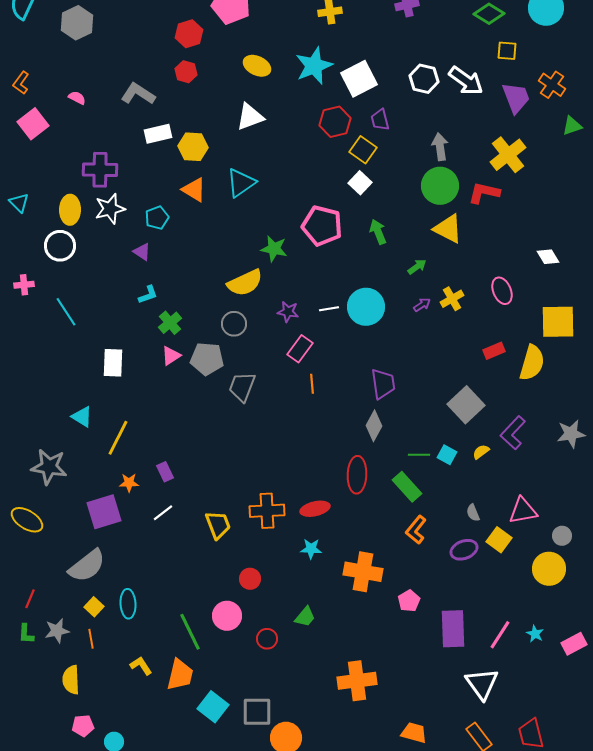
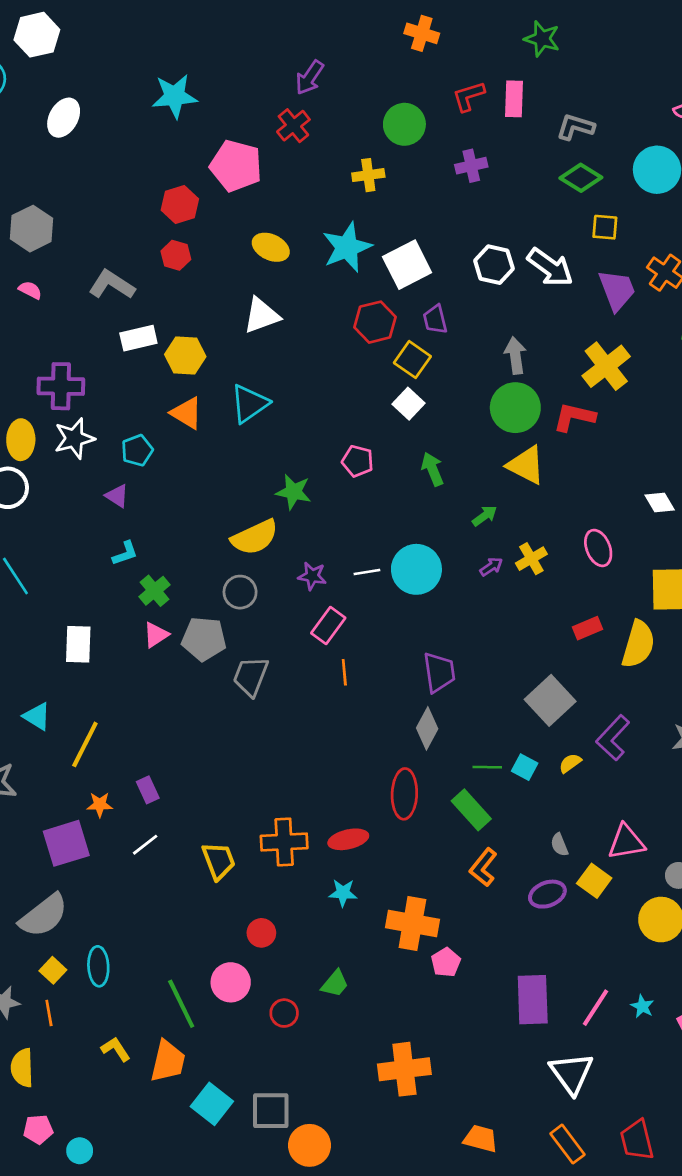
gray hexagon: (77, 23) -> (32, 229), moved
pink pentagon: (322, 226) -> (358, 461), size x0.6
pink pentagon: (409, 601) -> (446, 962), moved

